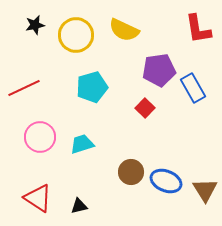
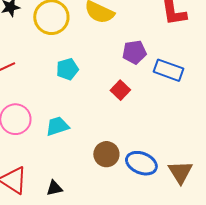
purple pentagon: (159, 70) -> (134, 52), size x0.7
cyan pentagon: (92, 87) -> (67, 69), size x0.7
blue rectangle: (193, 88) -> (168, 70), turned -40

